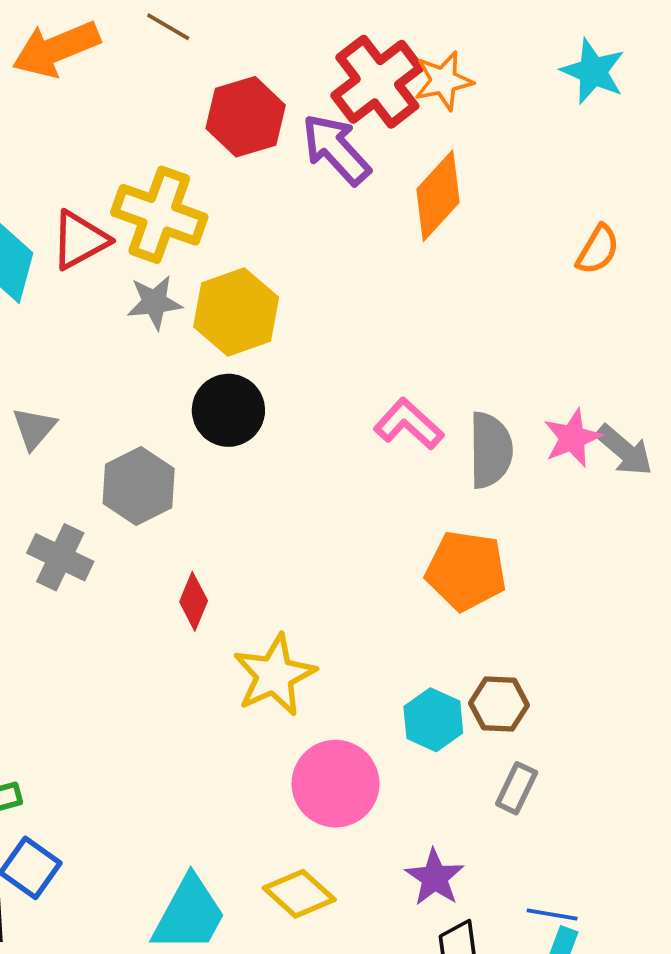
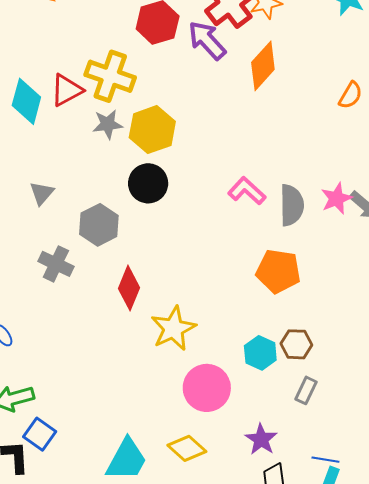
red diamond: (194, 601) -> (129, 288), size x1.4

